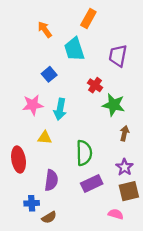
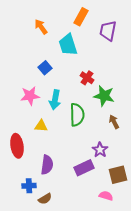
purple trapezoid: (118, 56) -> (108, 31), moved
brown arrow: (124, 133) -> (114, 122), turned -40
green semicircle: (84, 153) -> (77, 115), moved
purple star: (124, 167) -> (100, 150), moved

